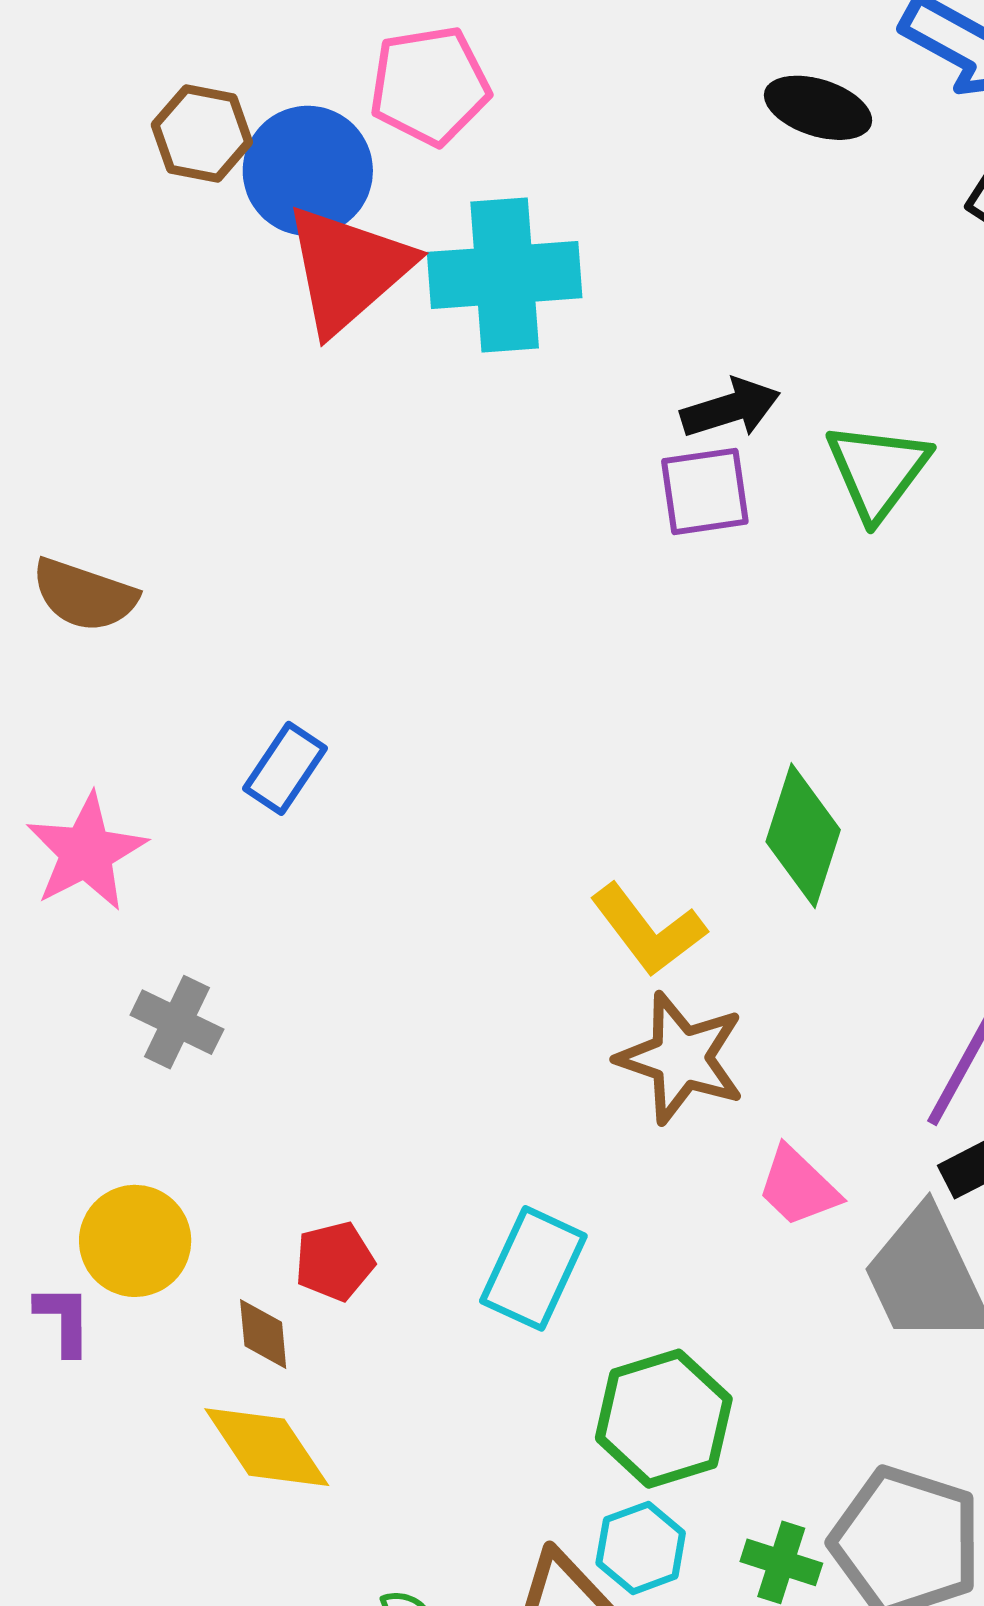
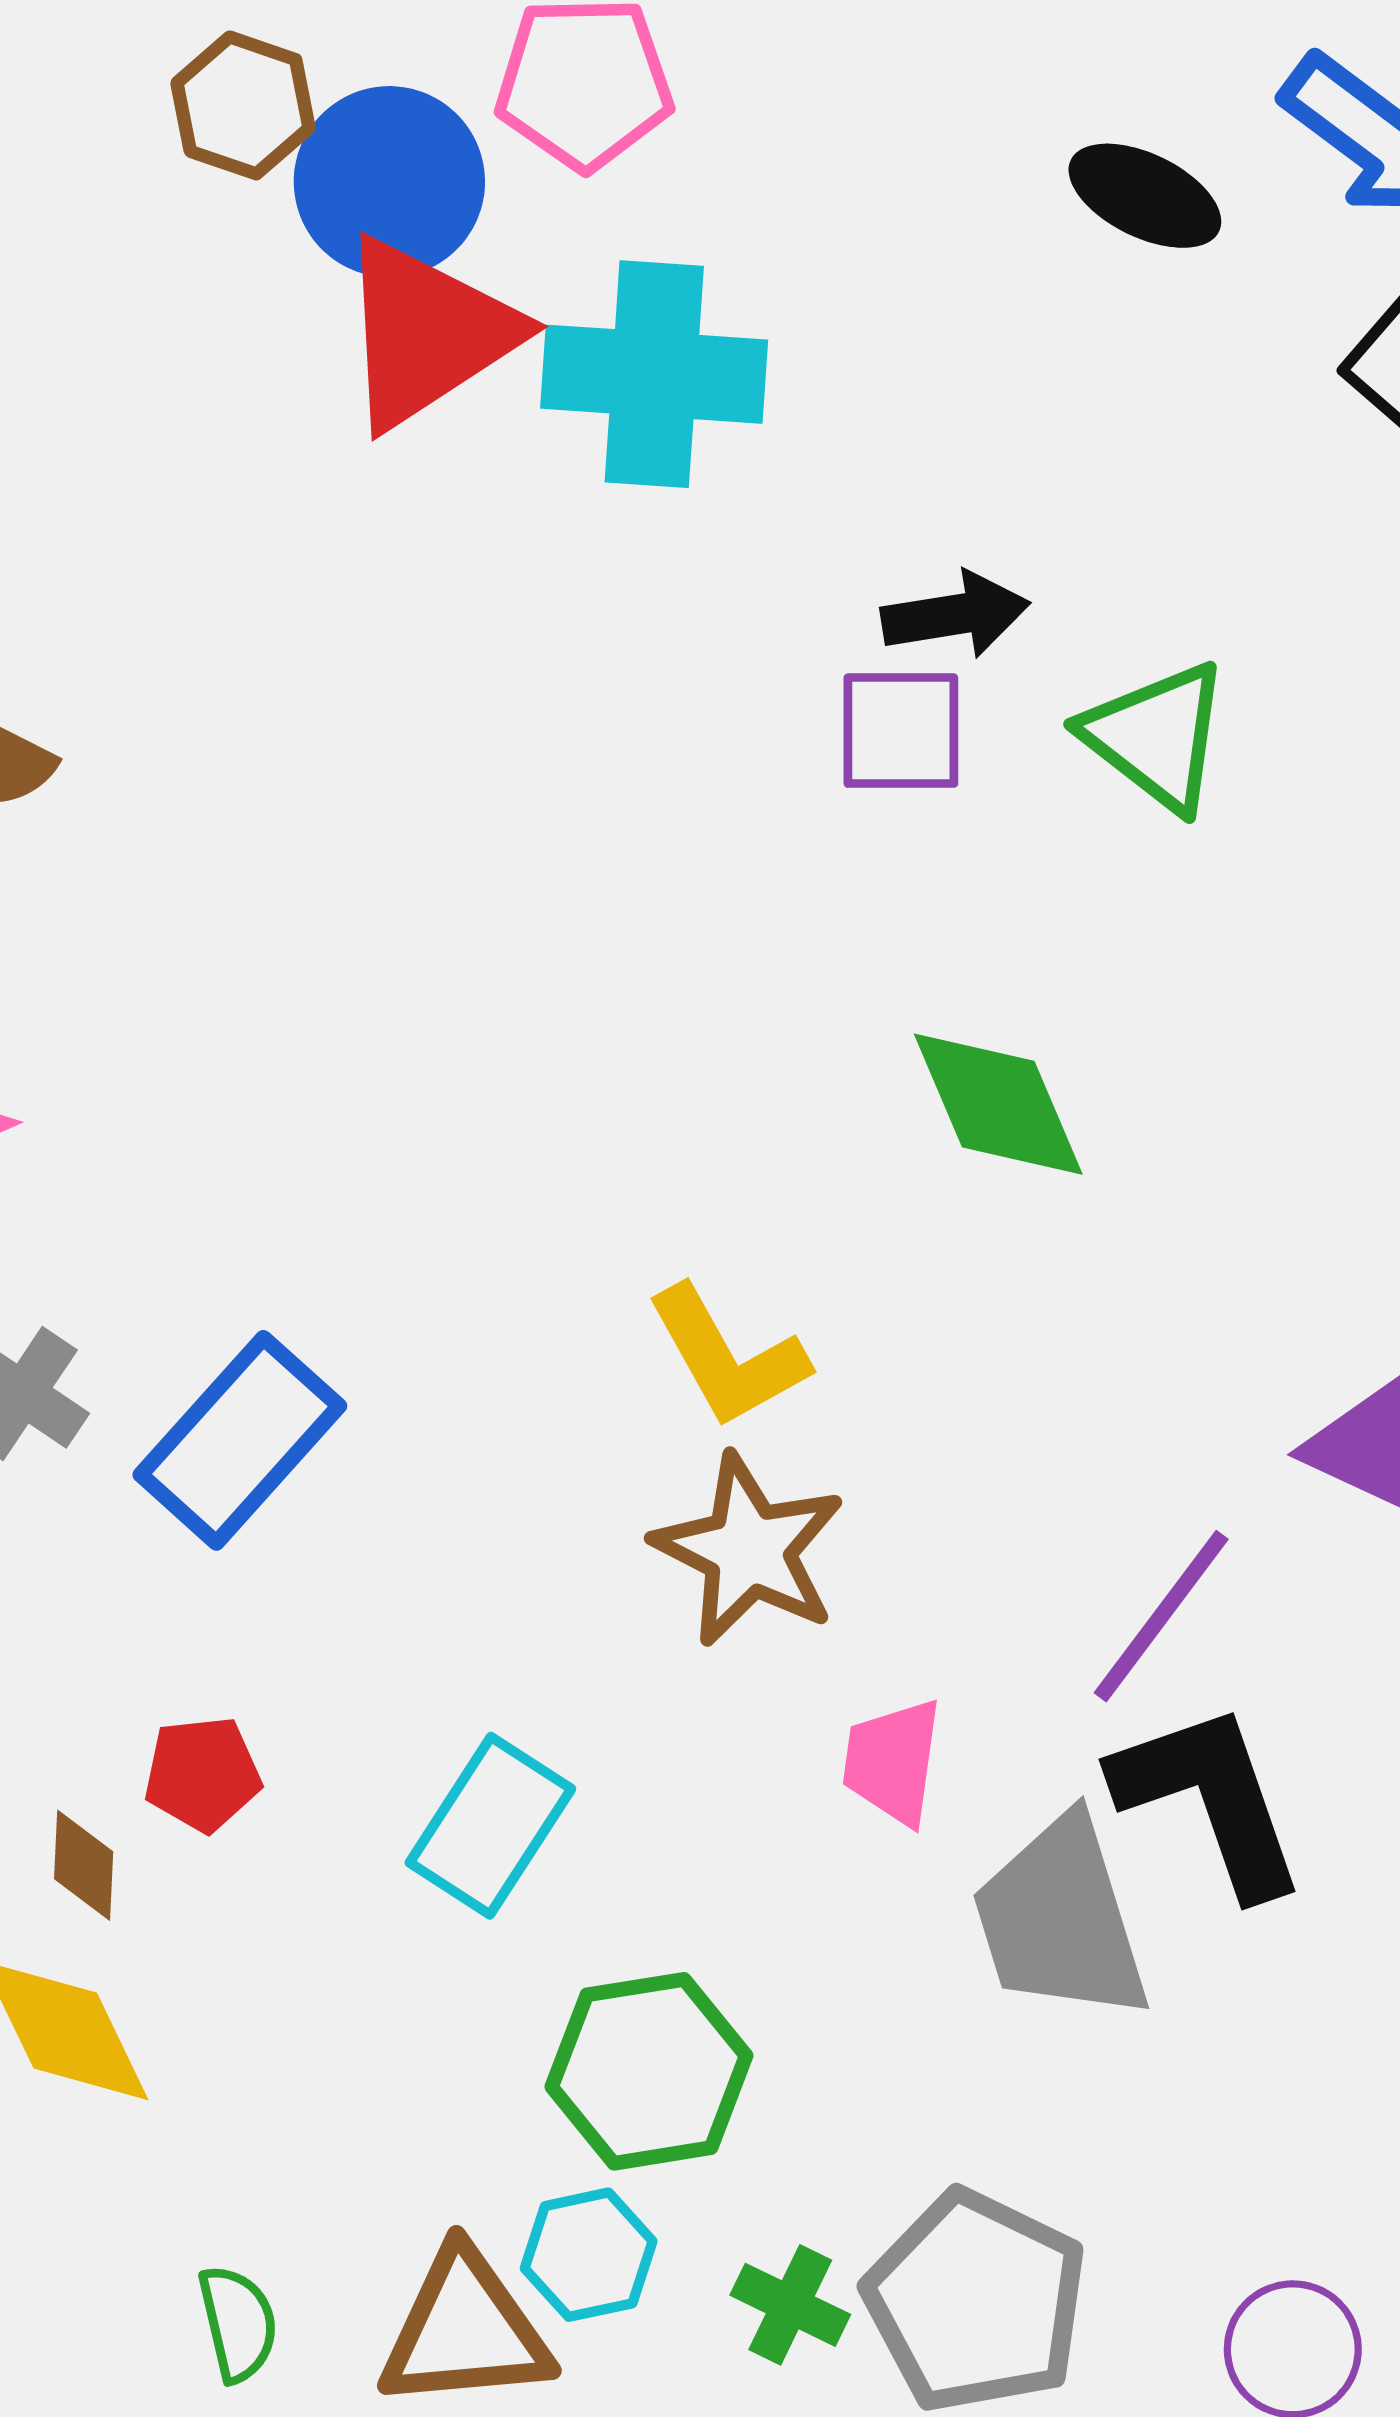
green triangle: (878, 471) -> (1157, 736), turned -37
blue rectangle: (285, 768) -> (240, 1440), moved, size x1.6
green diamond: (803, 836) -> (998, 1104), moved, turned -49
pink trapezoid: (798, 1187) -> (893, 1762), turned 46

